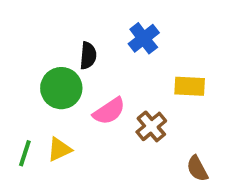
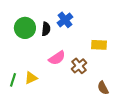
blue cross: (144, 38) -> (65, 20), moved
green circle: (61, 88) -> (25, 28), moved

